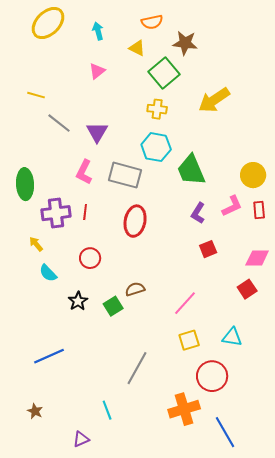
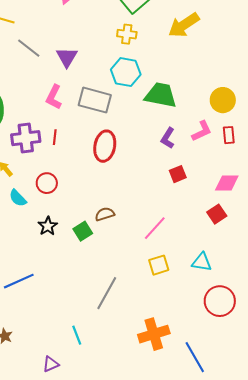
green trapezoid: (191, 170) -> (161, 95), turned 124
red circle: (90, 258) -> (47, 183), moved
red circle: (212, 376) -> (220, 301), moved

